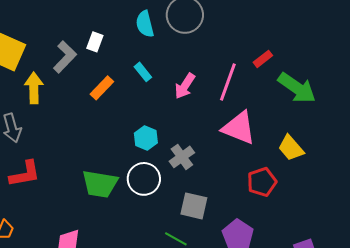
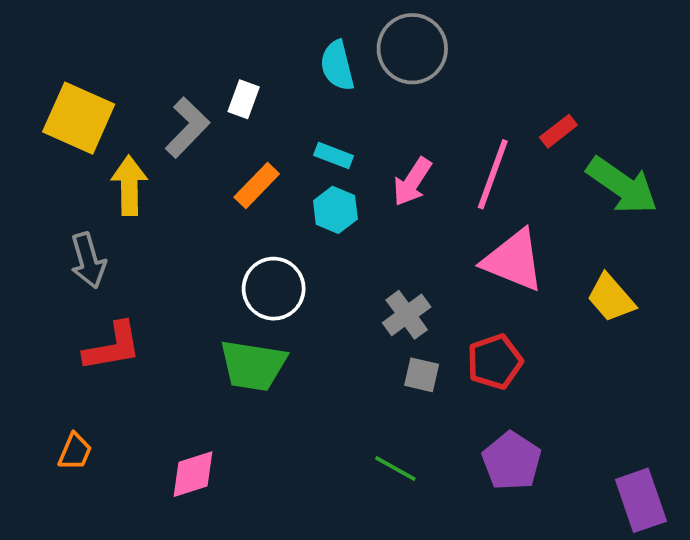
cyan rectangle: (143, 72) -> (334, 156), turned -30
cyan hexagon: (146, 138) -> (335, 210), moved
white circle: (144, 179) -> (274, 289), moved
red pentagon: (262, 182) -> (495, 362), moved
gray square: (194, 206) -> (422, 375), moved, size x0.7

